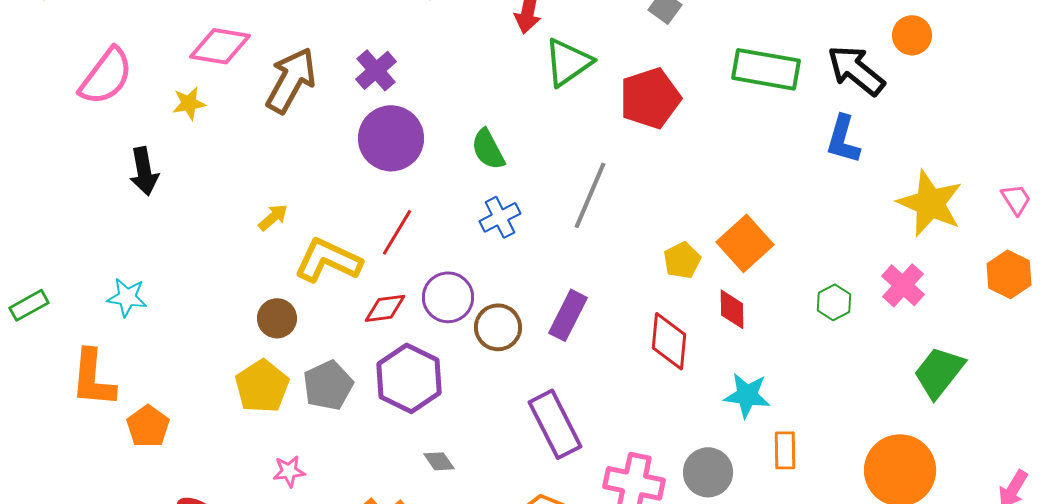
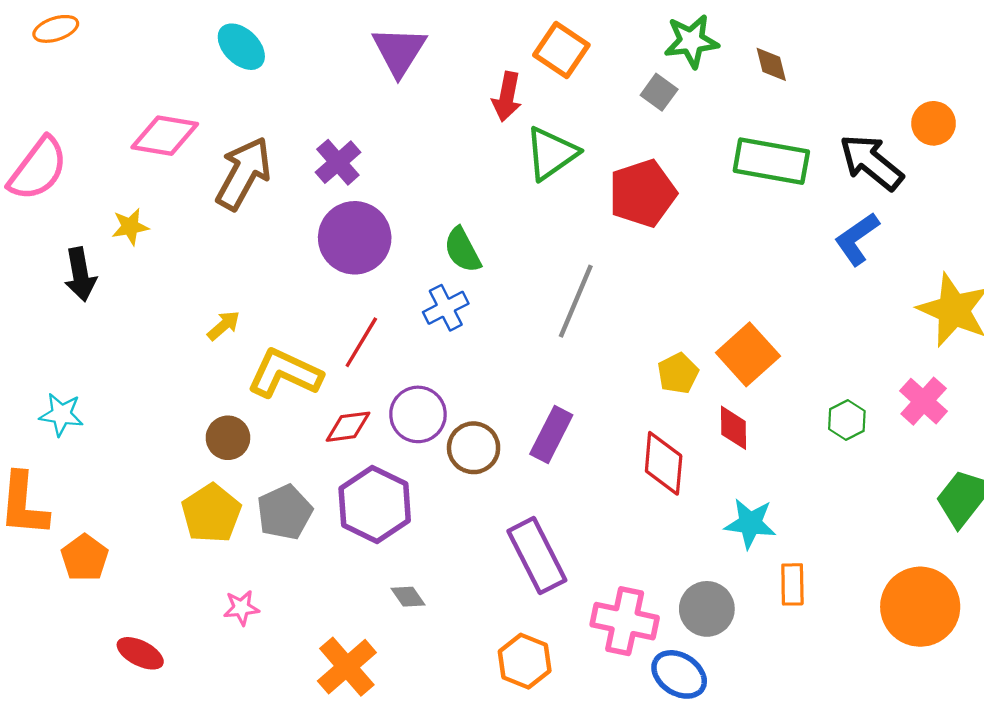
yellow star: (189, 103) -> (130, 227), moved
blue L-shape: (843, 139) -> (857, 239), turned 39
blue cross: (500, 217) -> (446, 308), moved

